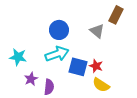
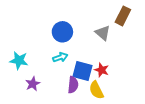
cyan arrow: (57, 54) -> (60, 57), size x0.6
yellow semicircle: (101, 85) -> (96, 90), moved, turned 30
purple semicircle: (49, 87) -> (73, 85), moved

